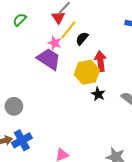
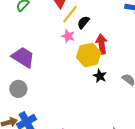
pink star: (55, 43) -> (68, 36), moved
purple trapezoid: (49, 59) -> (23, 57), moved

